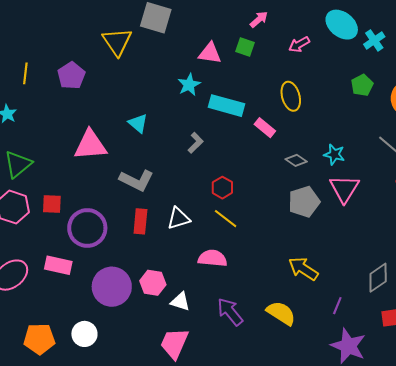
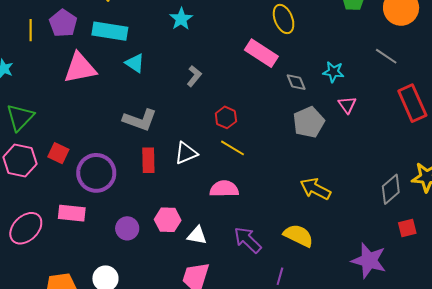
yellow line: (25, 73) -> (31, 30), moved
cyan rectangle: (227, 106) -> (110, 31), moved
pink rectangle: (265, 128) -> (261, 53), size x1.5
pink triangle: (90, 145) -> (80, 68), moved
gray diamond: (296, 160) -> (296, 82), turned 40
pink triangle: (344, 189) -> (347, 105), size x0.6
red square: (52, 204) -> (58, 153), turned 30
purple circle: (112, 287) -> (127, 228), size x0.6
purple line: (337, 306) -> (280, 276), moved

